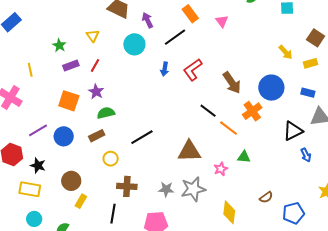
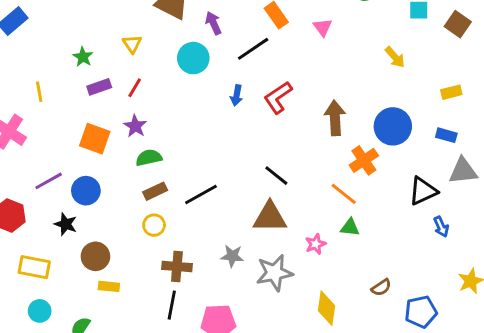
brown square: (316, 38) -> (458, 24), moved
yellow arrow: (286, 52) -> (395, 57), moved
brown arrow: (232, 83) -> (335, 118), turned -150
black line: (208, 111) -> (276, 176), moved
orange line: (228, 128) -> (344, 194), moved
brown rectangle: (97, 136) -> (155, 191), moved
black star: (38, 165) -> (66, 224), moved
gray star: (166, 189) -> (232, 256), moved
yellow rectangle: (81, 201) -> (109, 286), turned 64
black line: (113, 214) -> (172, 305), moved

